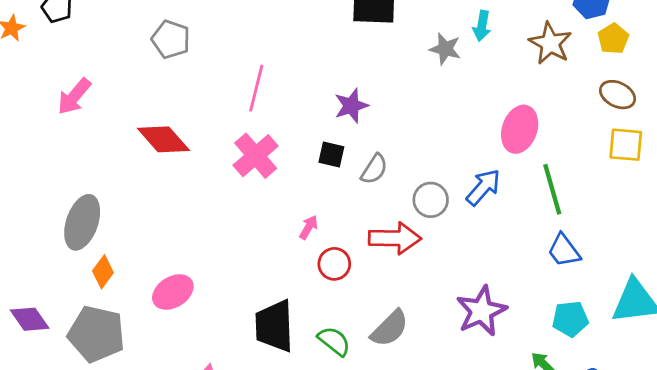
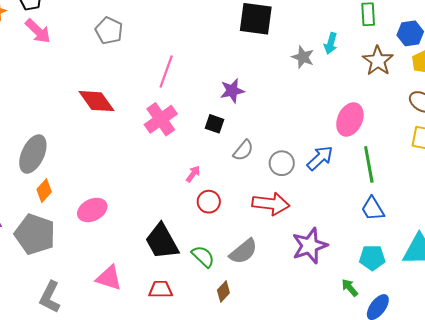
pink arrow: (74, 96) -> (38, 31), moved, turned -92
gray semicircle: (374, 169) -> (243, 150), moved
red arrow: (395, 238) -> (271, 204), moved
black trapezoid: (274, 326) -> (162, 241), turned -33

